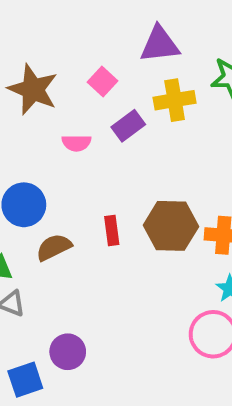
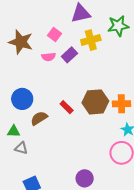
pink semicircle: (76, 143) -> (48, 57), moved
red rectangle: (112, 230) -> (67, 107), turned -32
purple circle: (68, 352) -> (85, 178), moved

